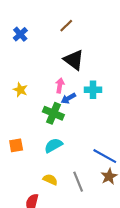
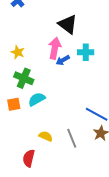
pink arrow: (60, 86) -> (55, 48), size x1.5
green cross: (53, 113) -> (24, 78), moved
cyan semicircle: (53, 145) -> (37, 99), moved

